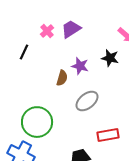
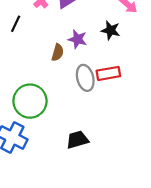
gray ellipse: (87, 101) -> (85, 78), turned -65
red rectangle: (108, 135) -> (108, 73), moved

